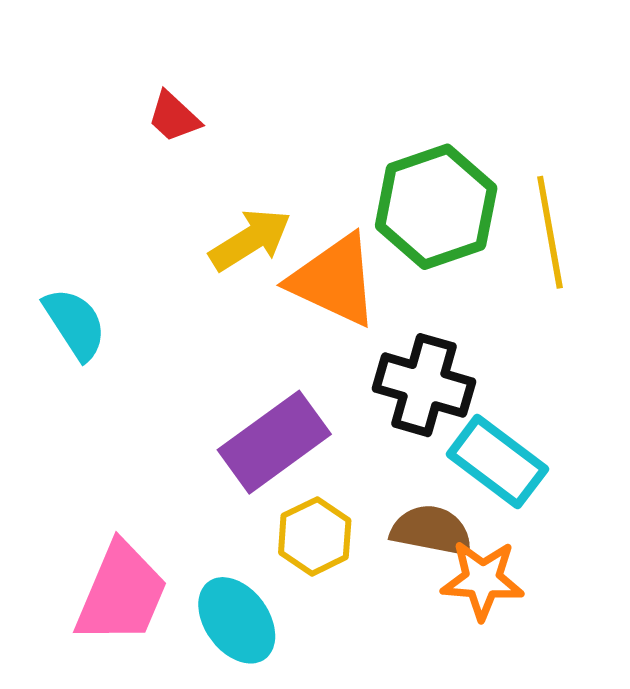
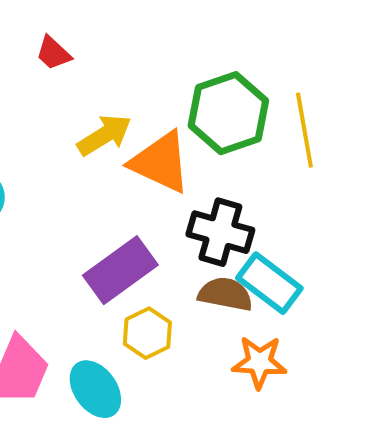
brown semicircle: (432, 530) -> (225, 294), moved

